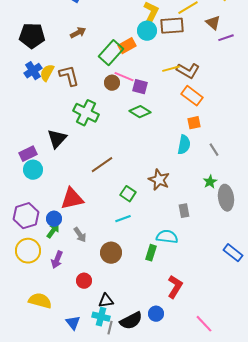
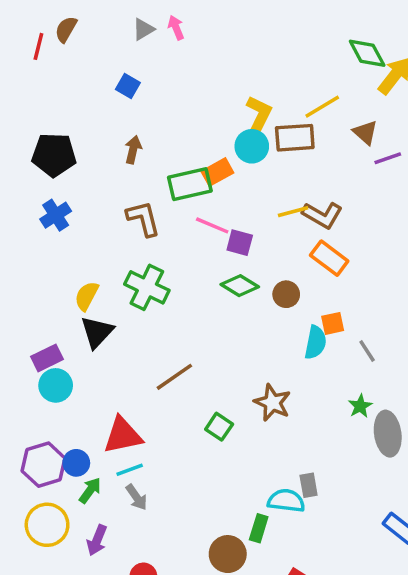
brown arrow: (78, 33) -> (133, 150), turned -49
green rectangle: (111, 53) -> (190, 184), turned 35
yellow semicircle: (47, 73) -> (87, 296), moved
brown L-shape: (69, 76) -> (143, 219), moved
brown circle: (112, 83) -> (286, 294), moved
orange square: (194, 123) -> (333, 323), moved
gray rectangle: (184, 211) -> (309, 485), moved
blue circle: (54, 219) -> (76, 463), moved
cyan line: (123, 219) -> (130, 470), moved
brown circle: (111, 253) -> (228, 554), moved

